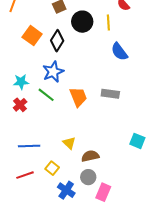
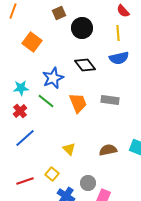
yellow line: (108, 23) -> (118, 33), moved
black diamond: (57, 41) -> (85, 65), moved, turned -70
blue semicircle: (119, 52) -> (119, 58), turned -66
blue line: (29, 146) -> (25, 138), moved, turned -40
brown semicircle: (90, 156) -> (108, 150), moved

